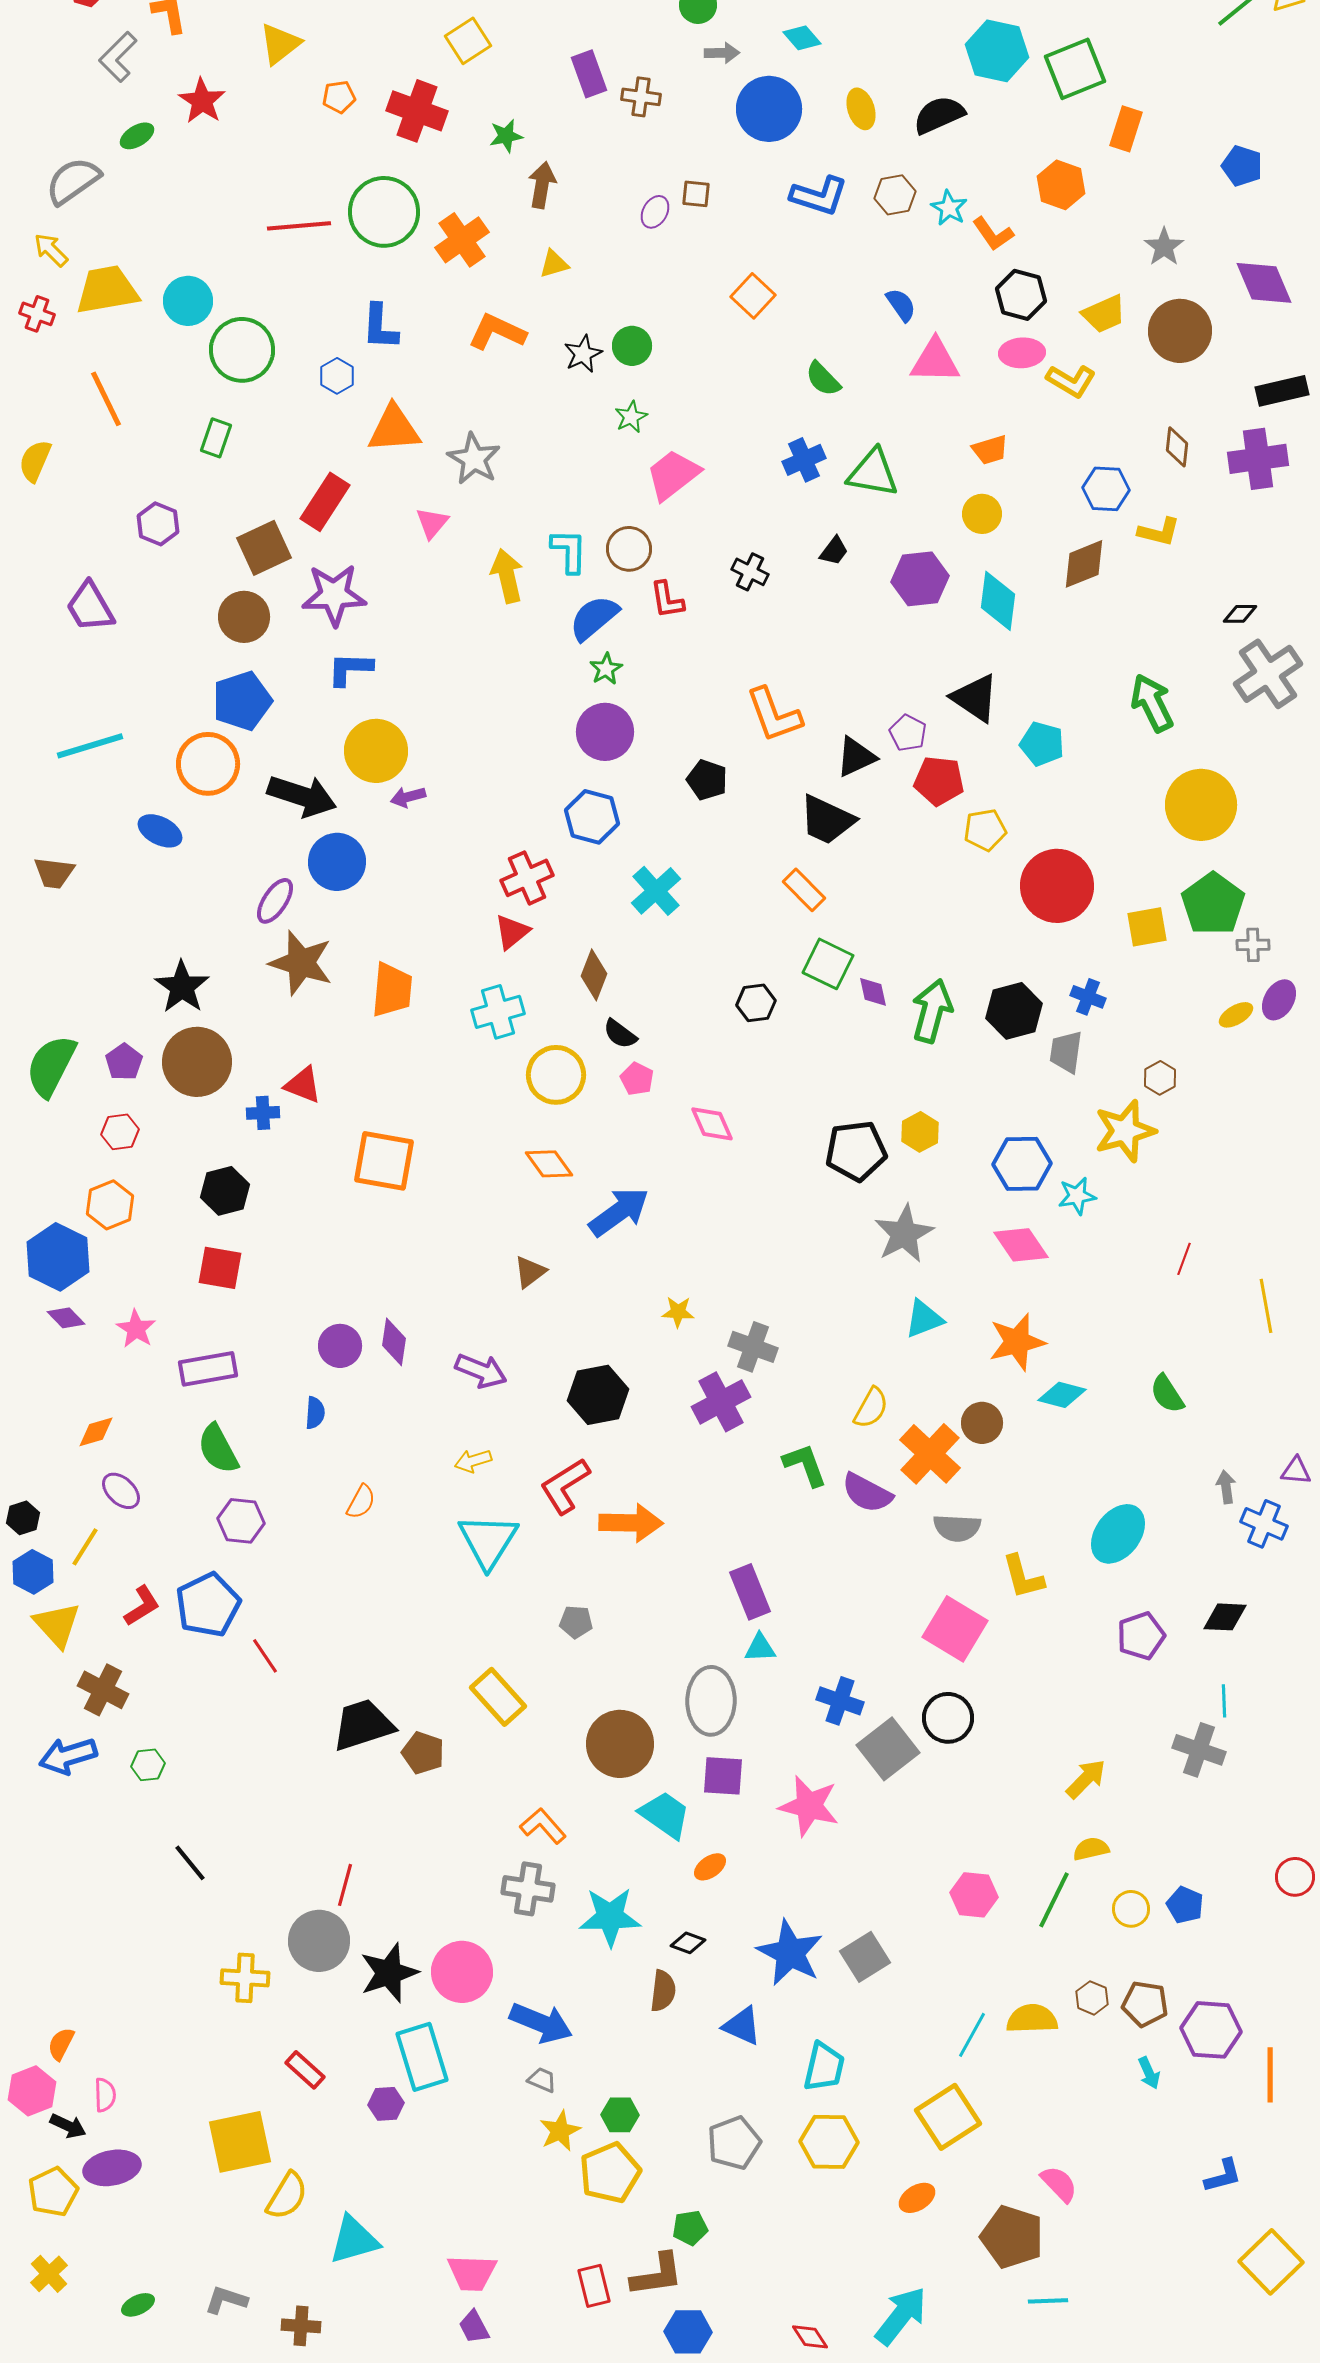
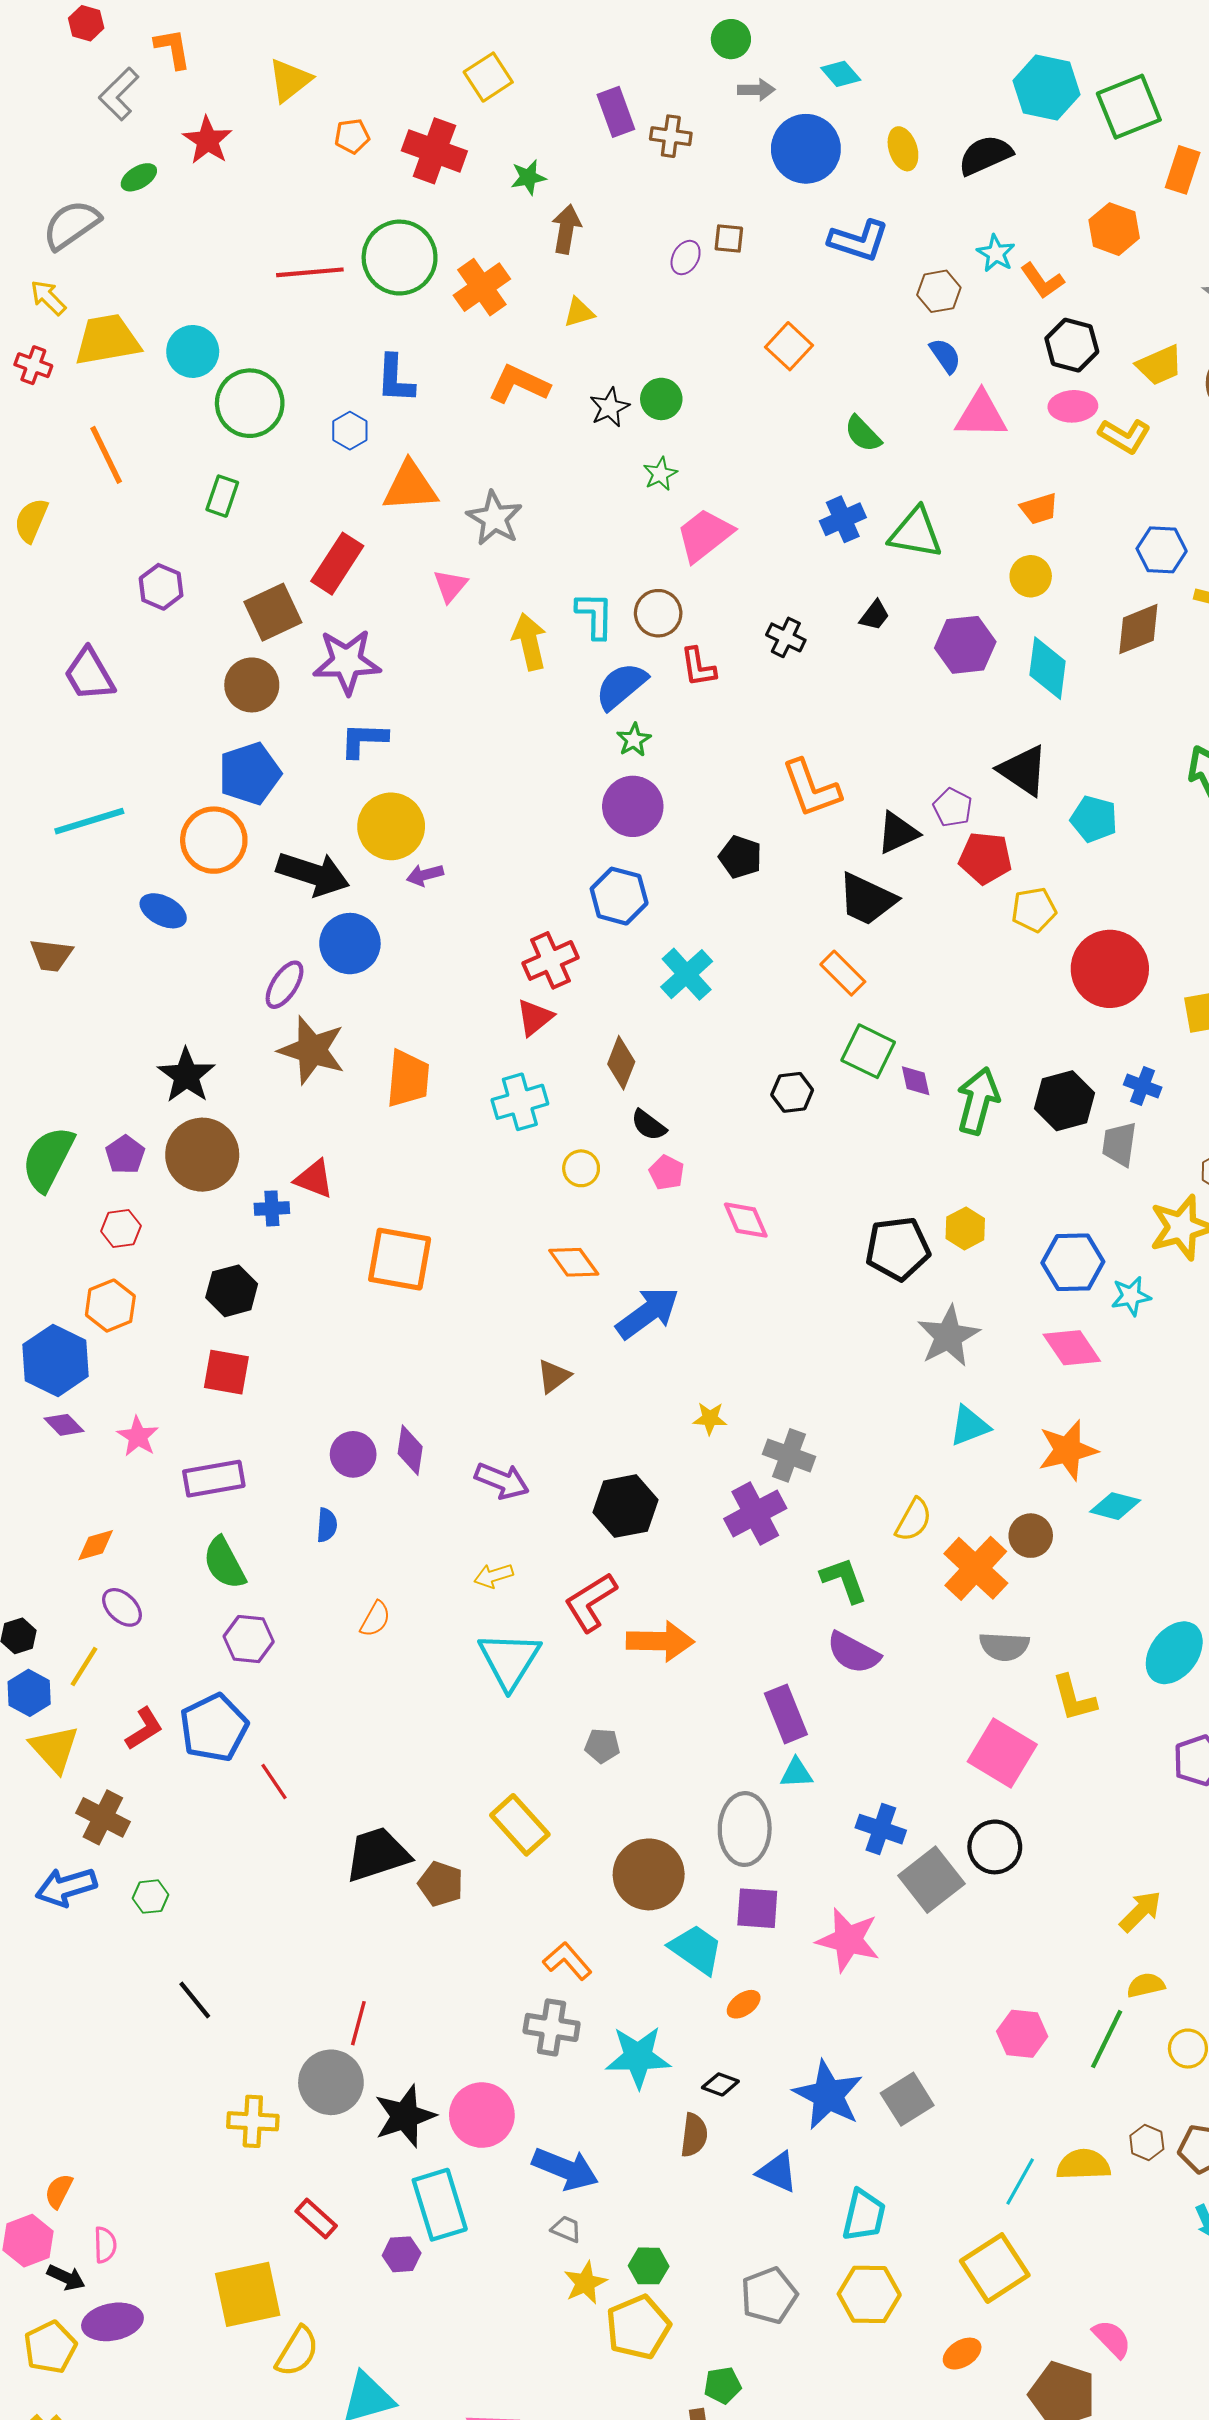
brown hexagon: (895, 195) -> (939, 291), moved
yellow circle: (556, 1075) -> (581, 1168), size x0.6
purple semicircle: (867, 1493) -> (853, 1653), moved

